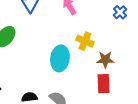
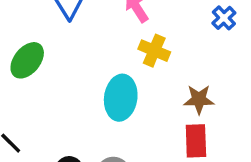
yellow cross: (85, 41) -> (154, 51), moved

